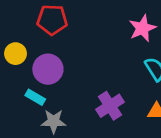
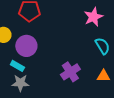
gray star: (54, 121) -> (20, 83), moved

